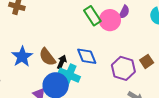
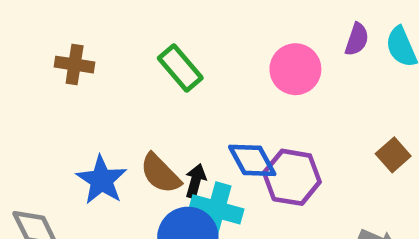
purple semicircle: (124, 12) -> (357, 39), moved
green rectangle: (92, 16) -> (180, 68), moved
purple hexagon: (123, 68) -> (292, 177), moved

